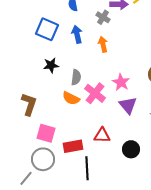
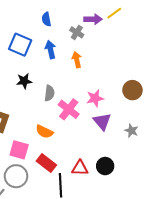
pink star: (121, 82) -> (95, 98), turned 30
orange semicircle: (71, 98) -> (44, 132), moved
red triangle: (102, 135) -> (80, 168), moved
red rectangle: (73, 146) -> (46, 163), turned 48

